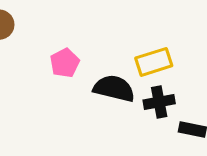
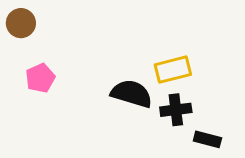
pink pentagon: (65, 63) -> (40, 78), moved

